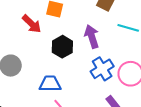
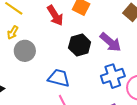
purple arrow: (92, 36) -> (110, 42), turned 135

